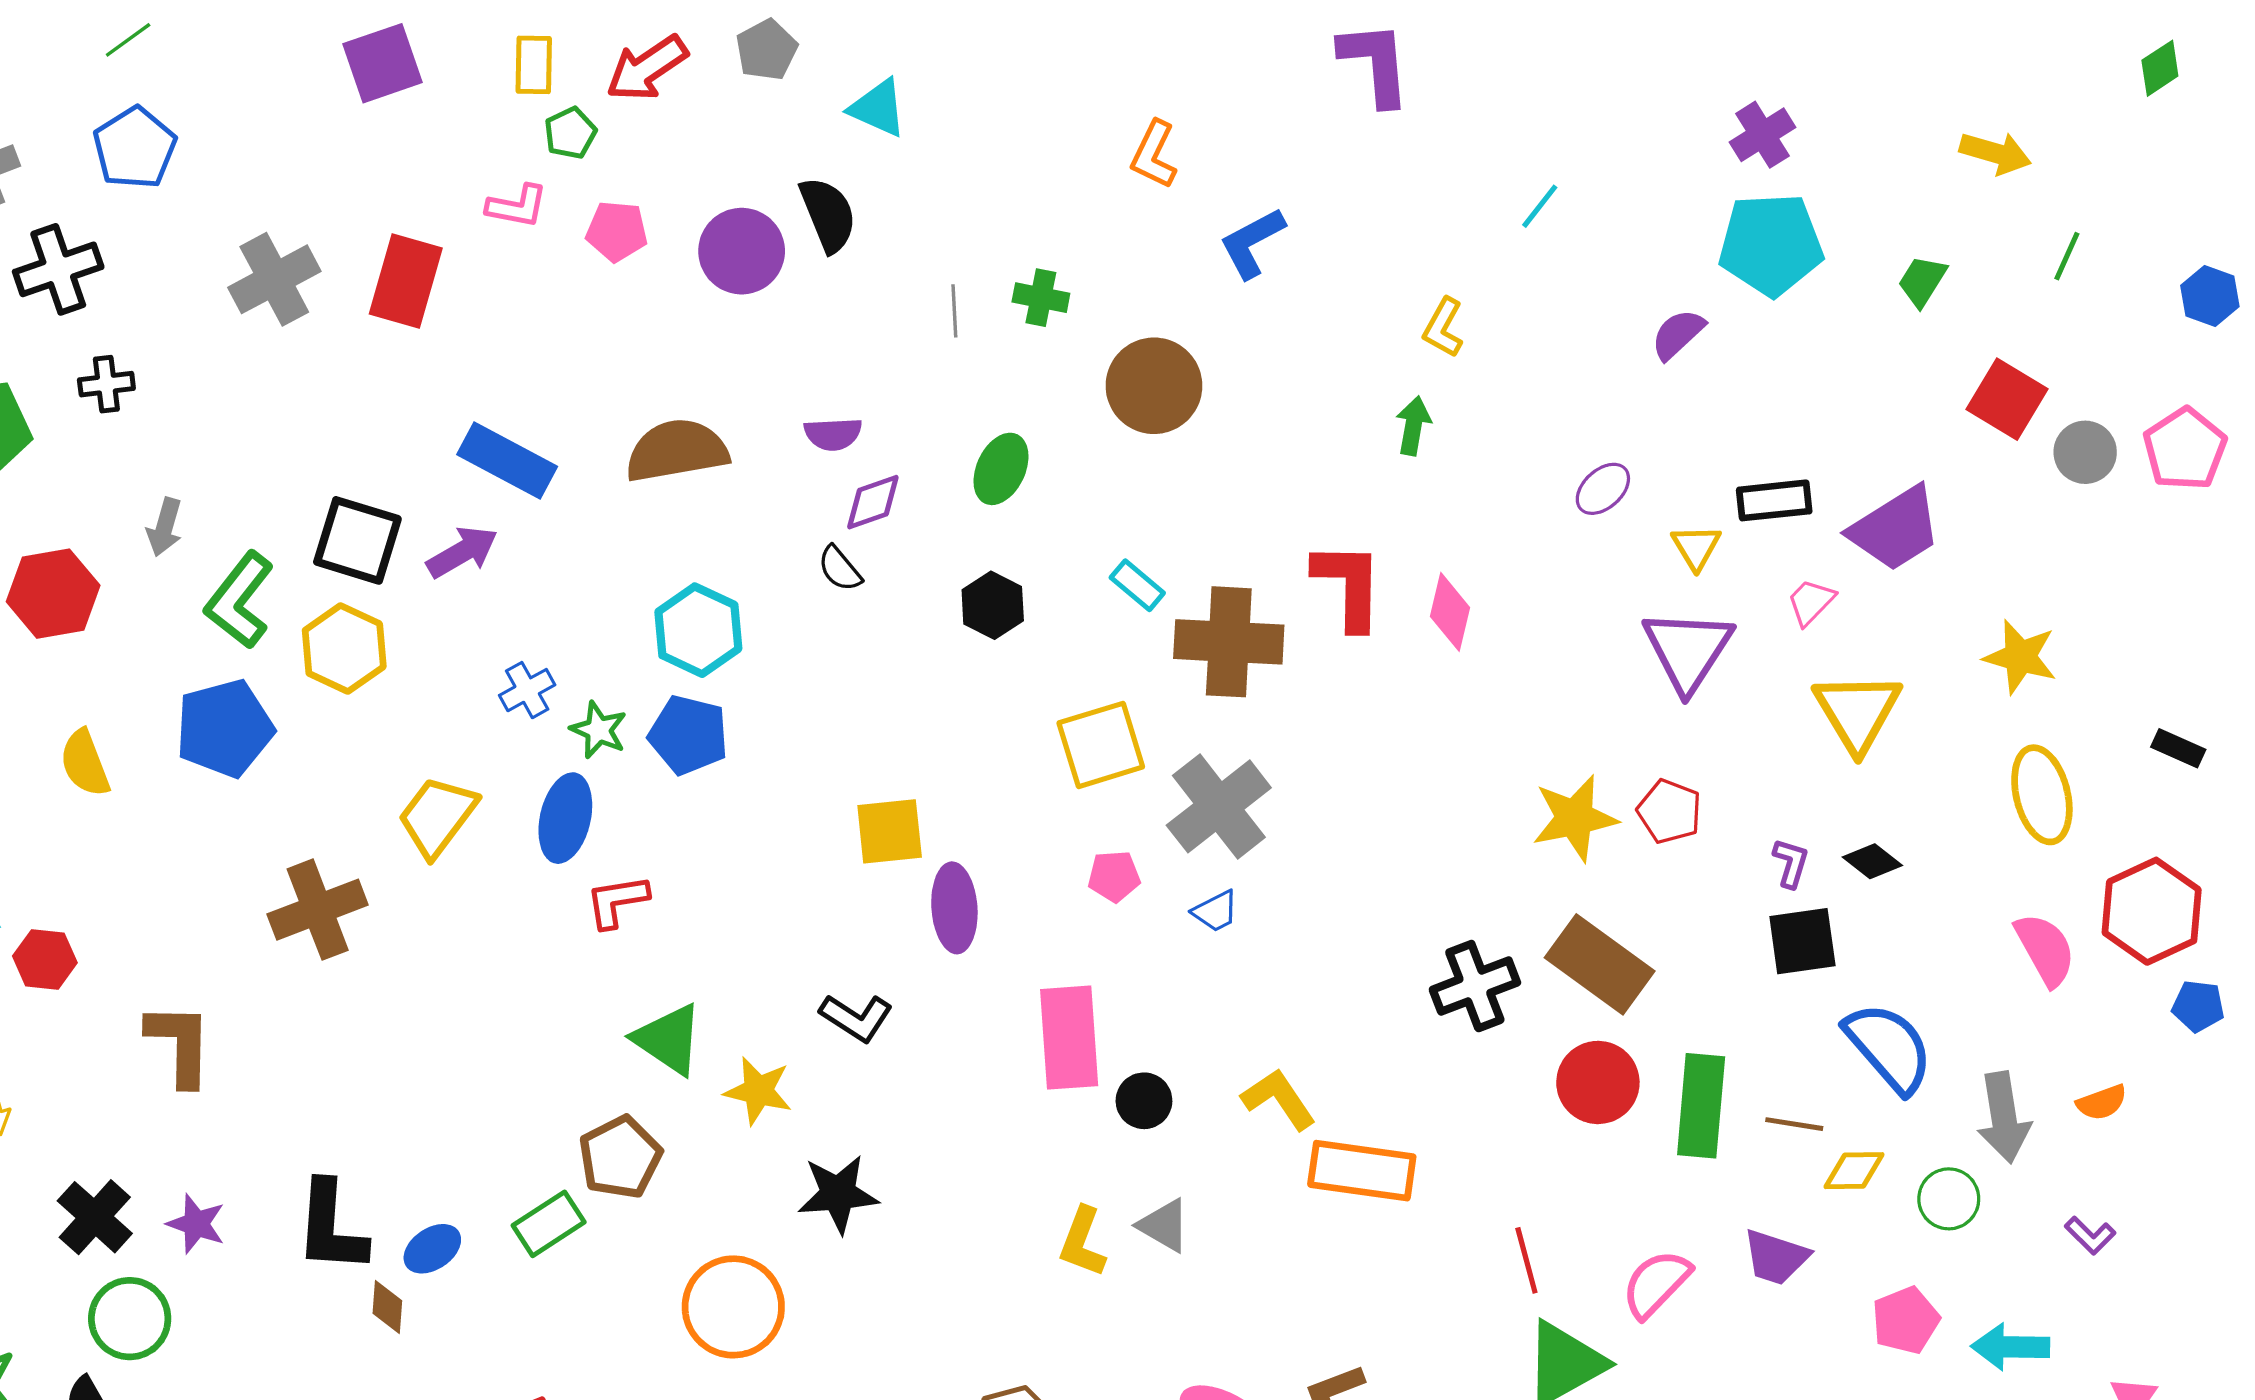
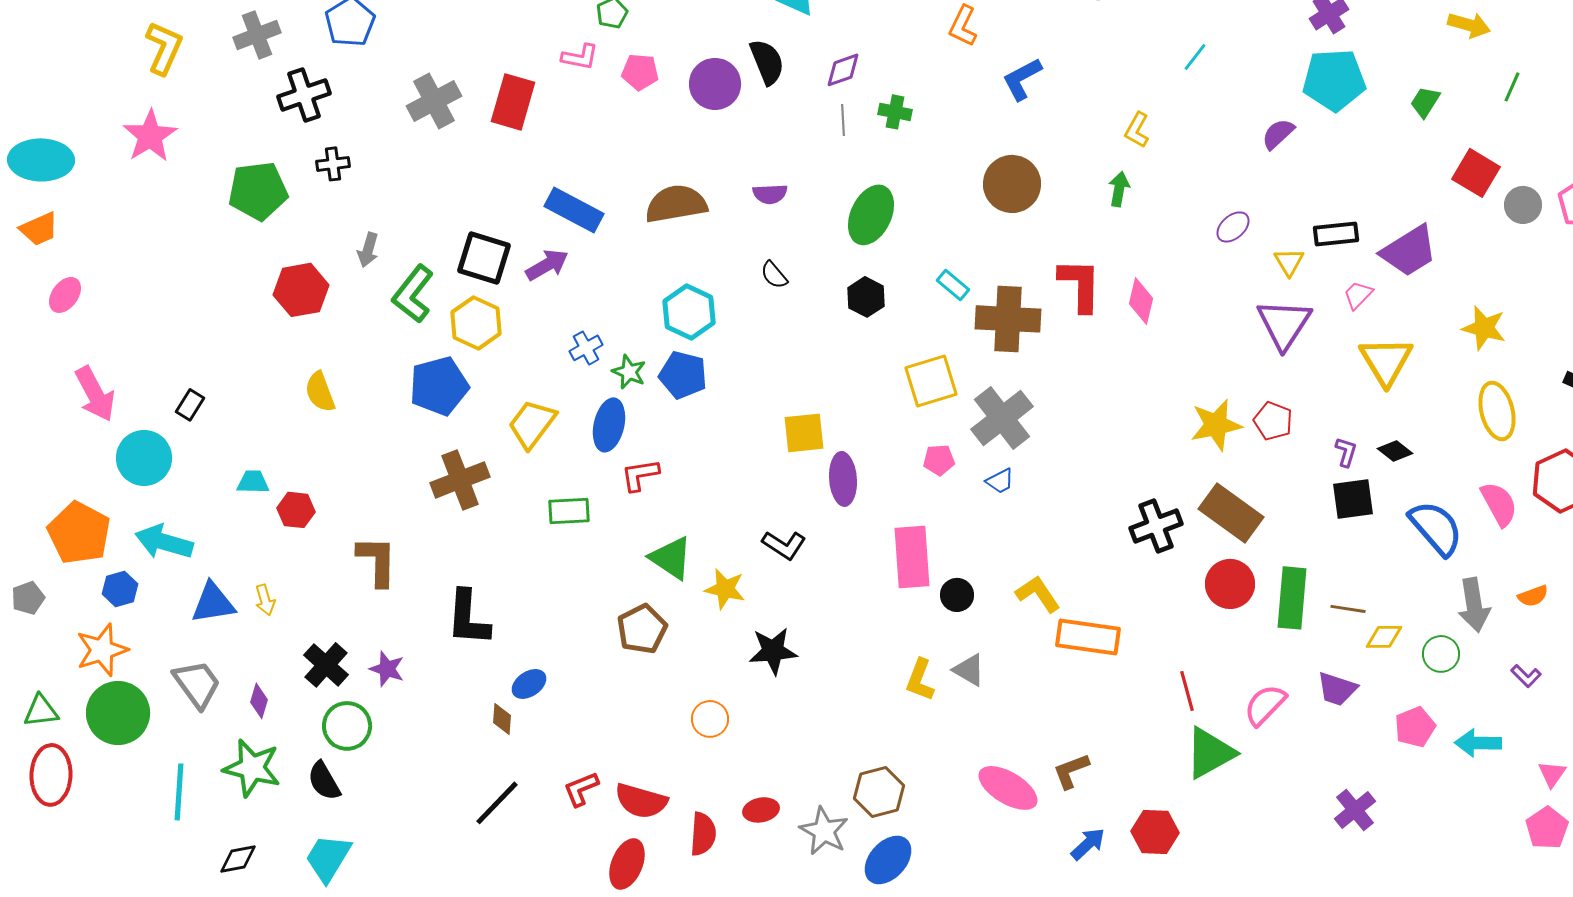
brown circle: (1154, 386) -> (1012, 184), moved
green ellipse: (1001, 469) -> (871, 215), size x1.4
purple diamond: (873, 502) -> (843, 70), moved
blue pentagon: (224, 728) -> (439, 386), moved
blue semicircle: (1889, 1048) -> (1436, 528), moved
green rectangle: (549, 1224) -> (569, 511), moved, turned 30
black L-shape: (331, 1227) -> (468, 618), moved
orange circle: (733, 1307) -> (710, 719), size x0.6

